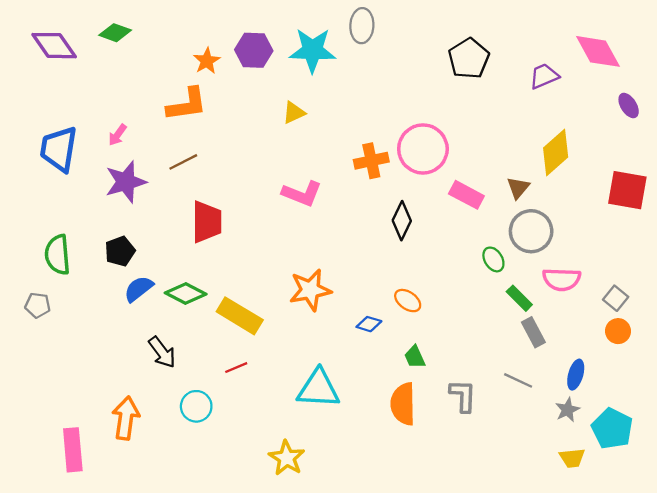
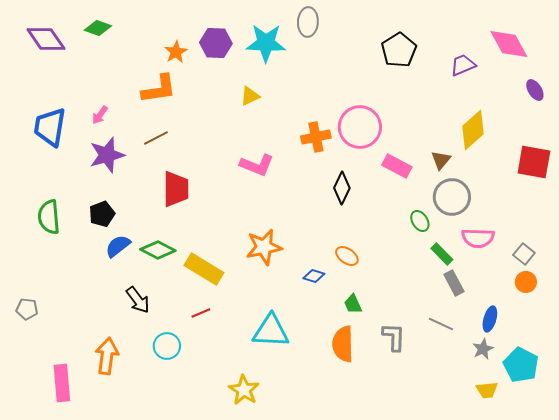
gray pentagon: (38, 305) -> (27, 309), moved

